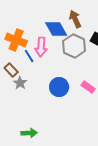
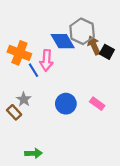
brown arrow: (75, 19) -> (94, 45), moved
gray hexagon: (74, 46) -> (82, 31), moved
brown rectangle: (11, 70) -> (14, 112), moved

